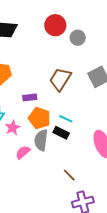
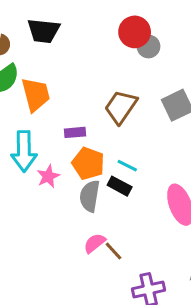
red circle: (55, 25) -> (135, 32), moved
pink semicircle: (23, 152) -> (95, 243), moved
brown line: (69, 175) -> (113, 251), moved

